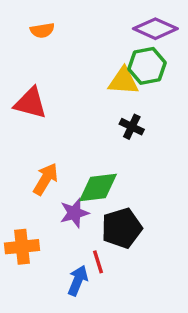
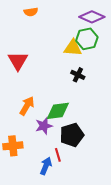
orange semicircle: (42, 30) -> (31, 12), moved
red triangle: (30, 103) -> (18, 61), turned 45

